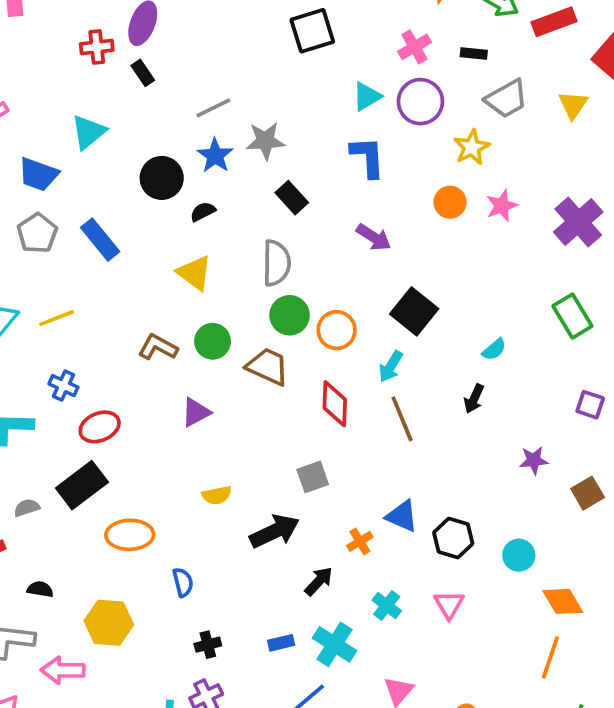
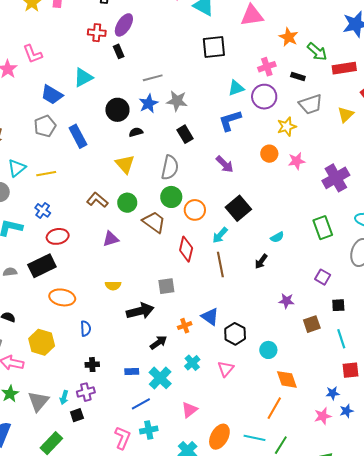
blue L-shape: (368, 157) -> (230, 121), turned -115

